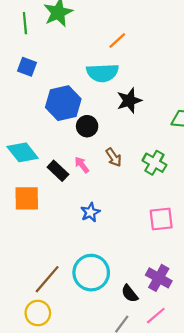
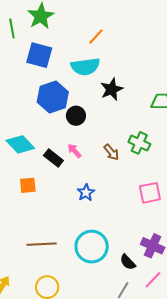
blue square: (27, 67) -> (39, 55), moved, size x1.5
brown arrow: (114, 157) -> (111, 152), moved
orange square: (27, 198) -> (28, 185), size x0.7
brown line: (47, 279) -> (42, 244), moved, turned 52

